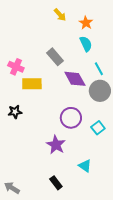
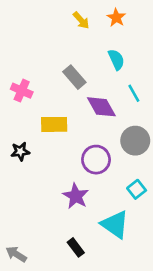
orange star: (86, 23) -> (116, 18), moved
yellow rectangle: (32, 84) -> (54, 124), moved
gray circle: (100, 91) -> (135, 141), moved
cyan square: (98, 128) -> (137, 189), moved
cyan triangle: (85, 166) -> (115, 224), size x1.6

